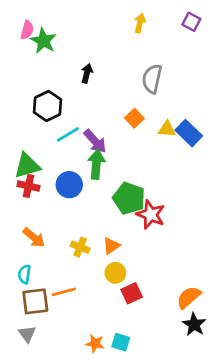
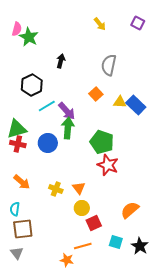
yellow arrow: (140, 23) -> (100, 24), turned 128
green pentagon: (129, 198) -> (102, 142), moved
orange triangle: (111, 246) -> (79, 188), turned -32
orange line: (64, 292) -> (83, 246), moved
orange semicircle: (189, 297) -> (130, 210), moved
cyan square: (121, 342) -> (116, 242), moved

